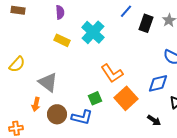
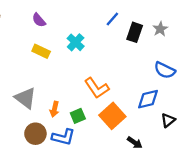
purple semicircle: (60, 12) -> (39, 20), turned 144
cyan cross: (93, 32) -> (76, 42), size x0.7
orange arrow: (36, 104) -> (54, 109), moved
black arrow: (154, 120) -> (135, 143), moved

